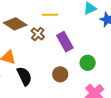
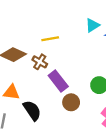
purple rectangle: (65, 42) -> (58, 81), moved

